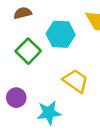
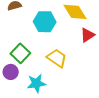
green square: (28, 51) -> (20, 53), moved

